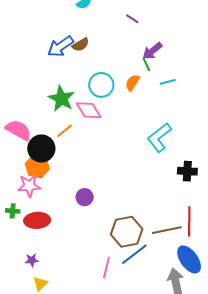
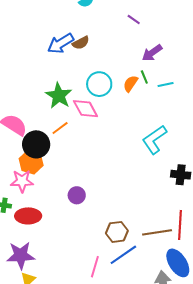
green line: (147, 65) -> (144, 77), moved
brown hexagon: (127, 232) -> (117, 232), size x0.7
purple star: (32, 260) -> (21, 255), size x2.0

